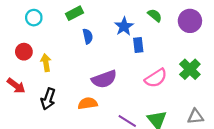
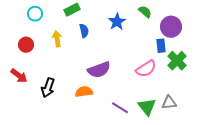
purple circle: (190, 21) -> (171, 27), moved
blue rectangle: (138, 45) -> (161, 46), moved
yellow arrow: (46, 63) -> (57, 39), moved
gray triangle: (195, 117) -> (169, 103), moved

